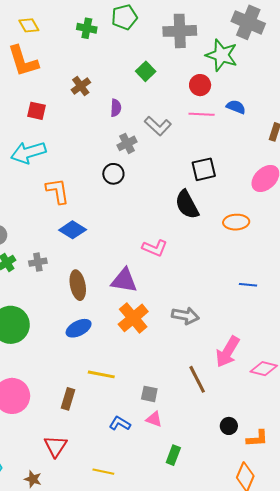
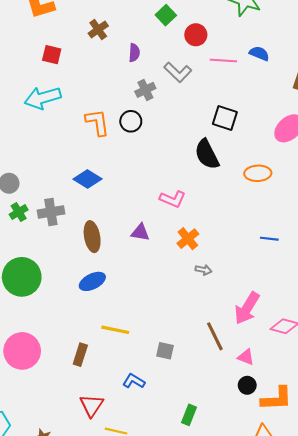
red circle: (200, 85) -> (196, 35), moved
black square: (204, 169) -> (225, 118), turned 30
orange L-shape: (57, 191) -> (97, 122), moved
gray cross: (38, 262) -> (51, 212), size x1.4
purple triangle: (124, 280) -> (140, 232), size x0.7
gray arrow: (185, 316) -> (204, 270), size x0.6
orange cross: (133, 318) -> (188, 239), moved, size x0.7
pink triangle: (154, 419) -> (246, 357), moved
orange L-shape: (257, 438) -> (277, 399), size x1.4
red triangle: (56, 446) -> (92, 405), moved

